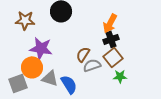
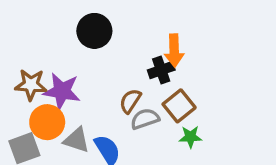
brown star: (25, 20) -> (31, 85), moved
orange arrow: (110, 23) -> (174, 50), turned -30
black cross: (111, 39) -> (161, 70), moved

